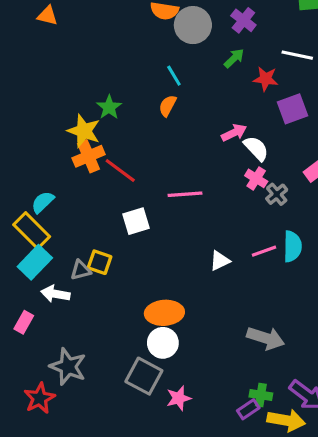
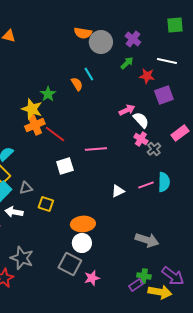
orange semicircle: (168, 106) -> (77, 84), moved, turned 120
yellow square: (100, 262) -> (46, 204), moved
gray triangle: (81, 270) -> (26, 188), moved

